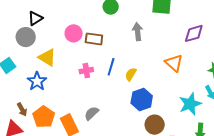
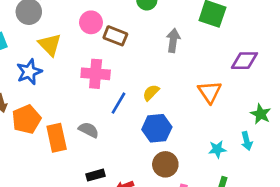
blue line: (111, 67) -> (119, 103), moved
pink cross: (86, 71) -> (96, 74), size x1.5
cyan star: (190, 104) -> (217, 149), size x0.6
gray semicircle: (92, 113) -> (89, 130), turned 56

